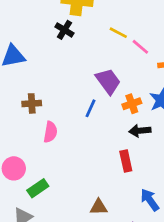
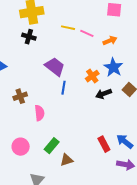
purple trapezoid: (108, 81) -> (55, 67), moved
red rectangle: (126, 161) -> (104, 144), moved
green rectangle: (38, 188) -> (52, 146), moved
brown triangle: (99, 207) -> (67, 160), moved

